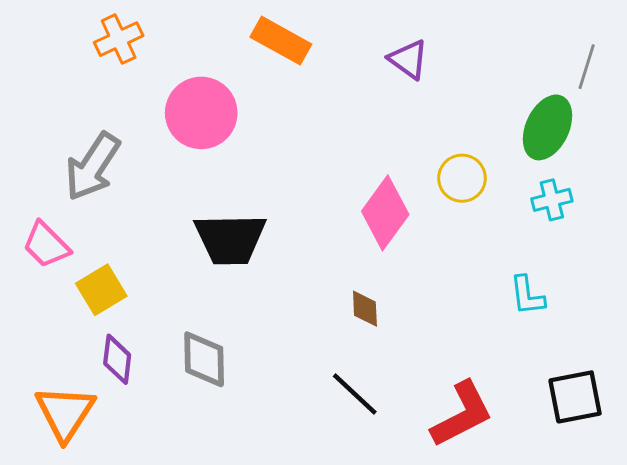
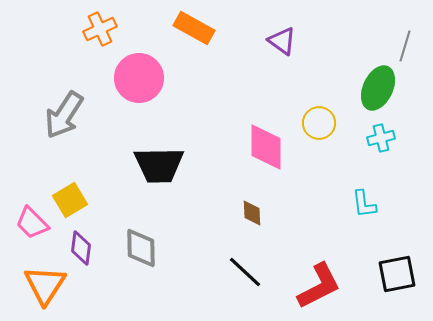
orange cross: (119, 39) -> (100, 29), moved
pink diamond: (385, 213) -> (266, 147), turned -36
pink trapezoid: (46, 245) -> (32, 223), moved

